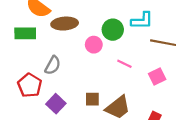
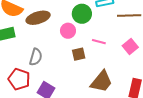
brown square: (92, 99) -> (79, 54), moved

